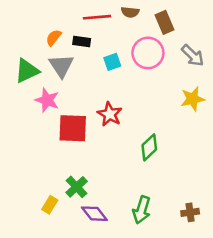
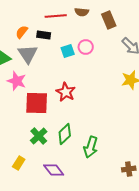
pink circle: (148, 53) -> (86, 47), moved, size x0.6
green diamond: (149, 147) -> (65, 134), moved
green cross: (77, 187) -> (39, 136), moved
green arrow: (142, 210) -> (91, 147), moved

